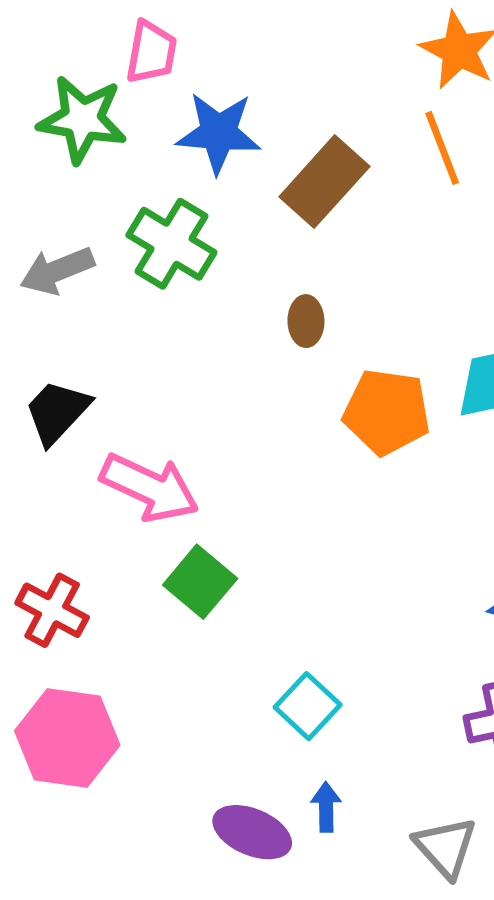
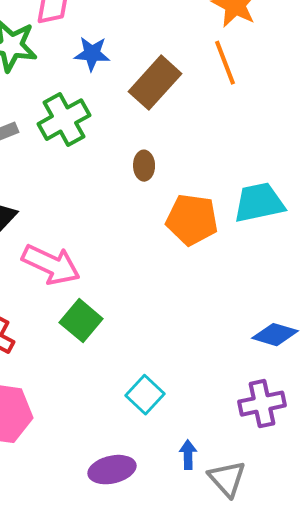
blue star: (219, 133) -> (92, 54), size x0.7
green cross: (171, 244) -> (64, 120), turned 30
blue arrow: (326, 807) -> (188, 455), moved
purple ellipse: (252, 832) -> (112, 470), turned -36

